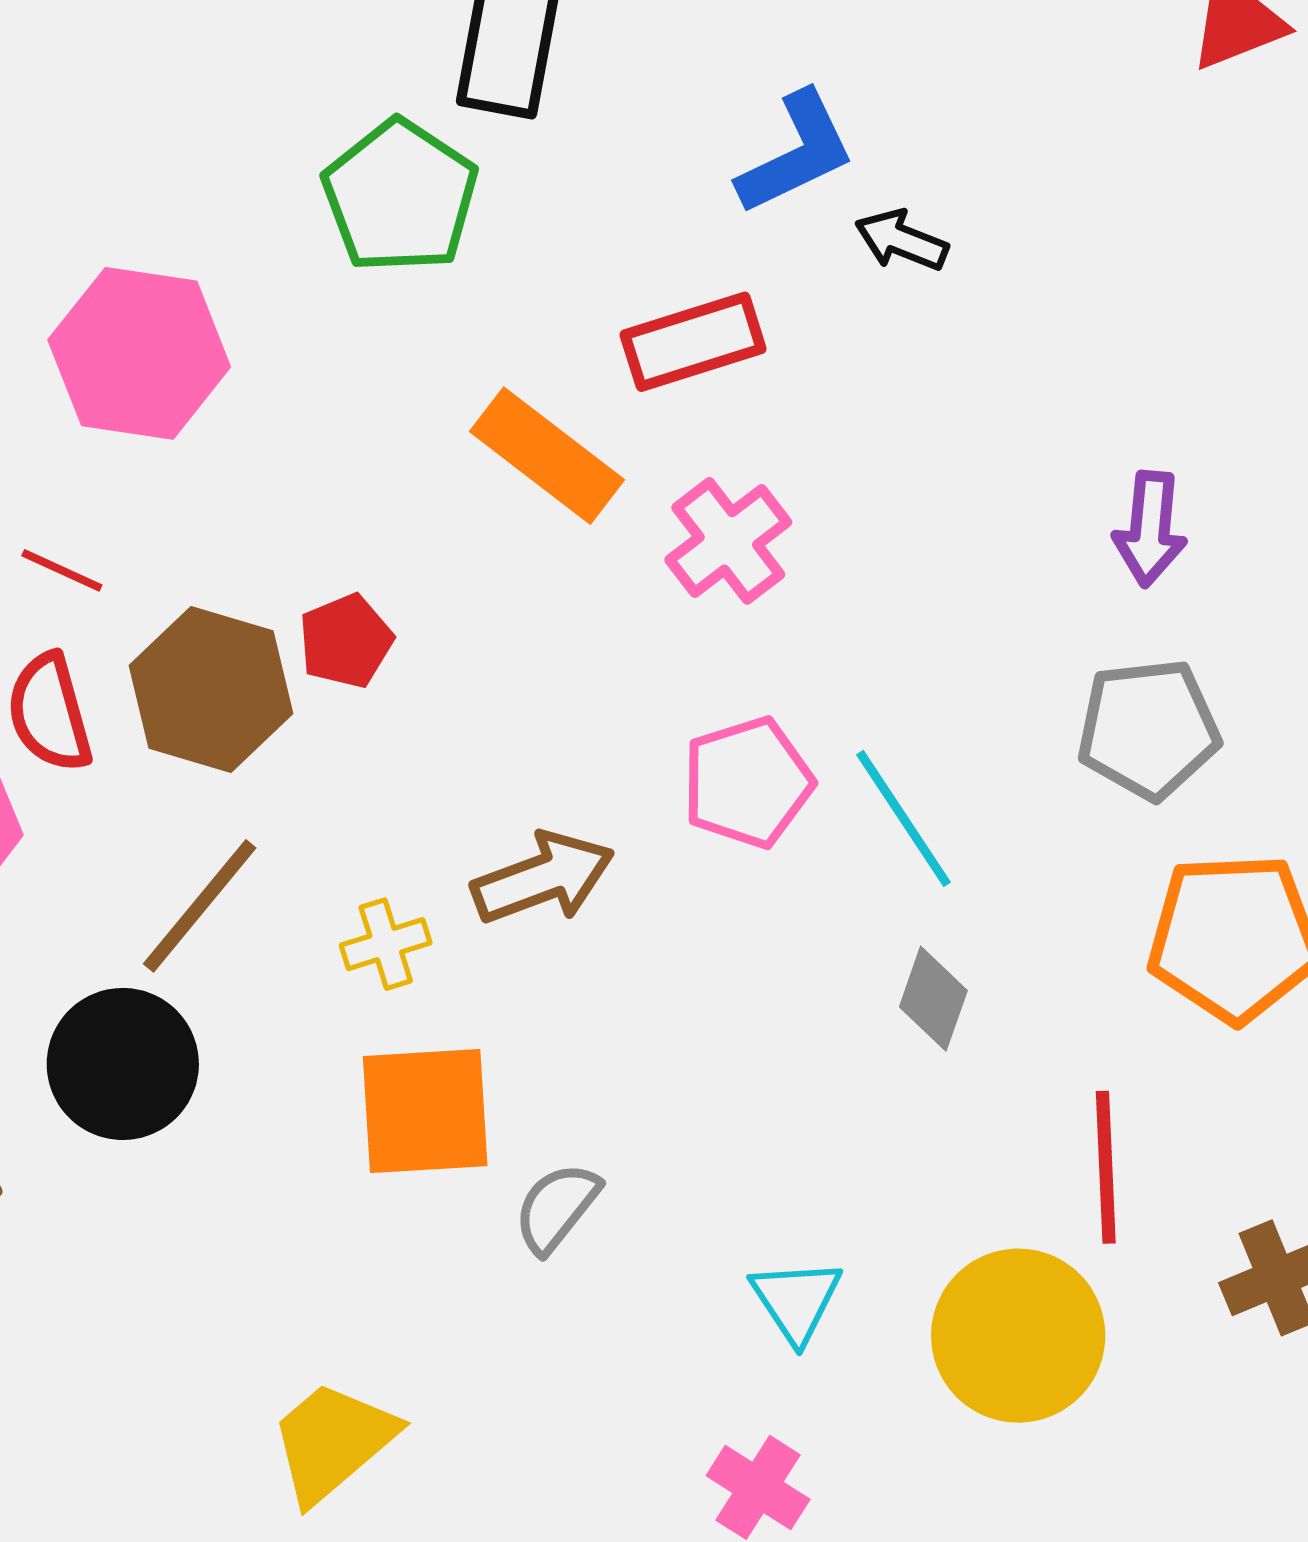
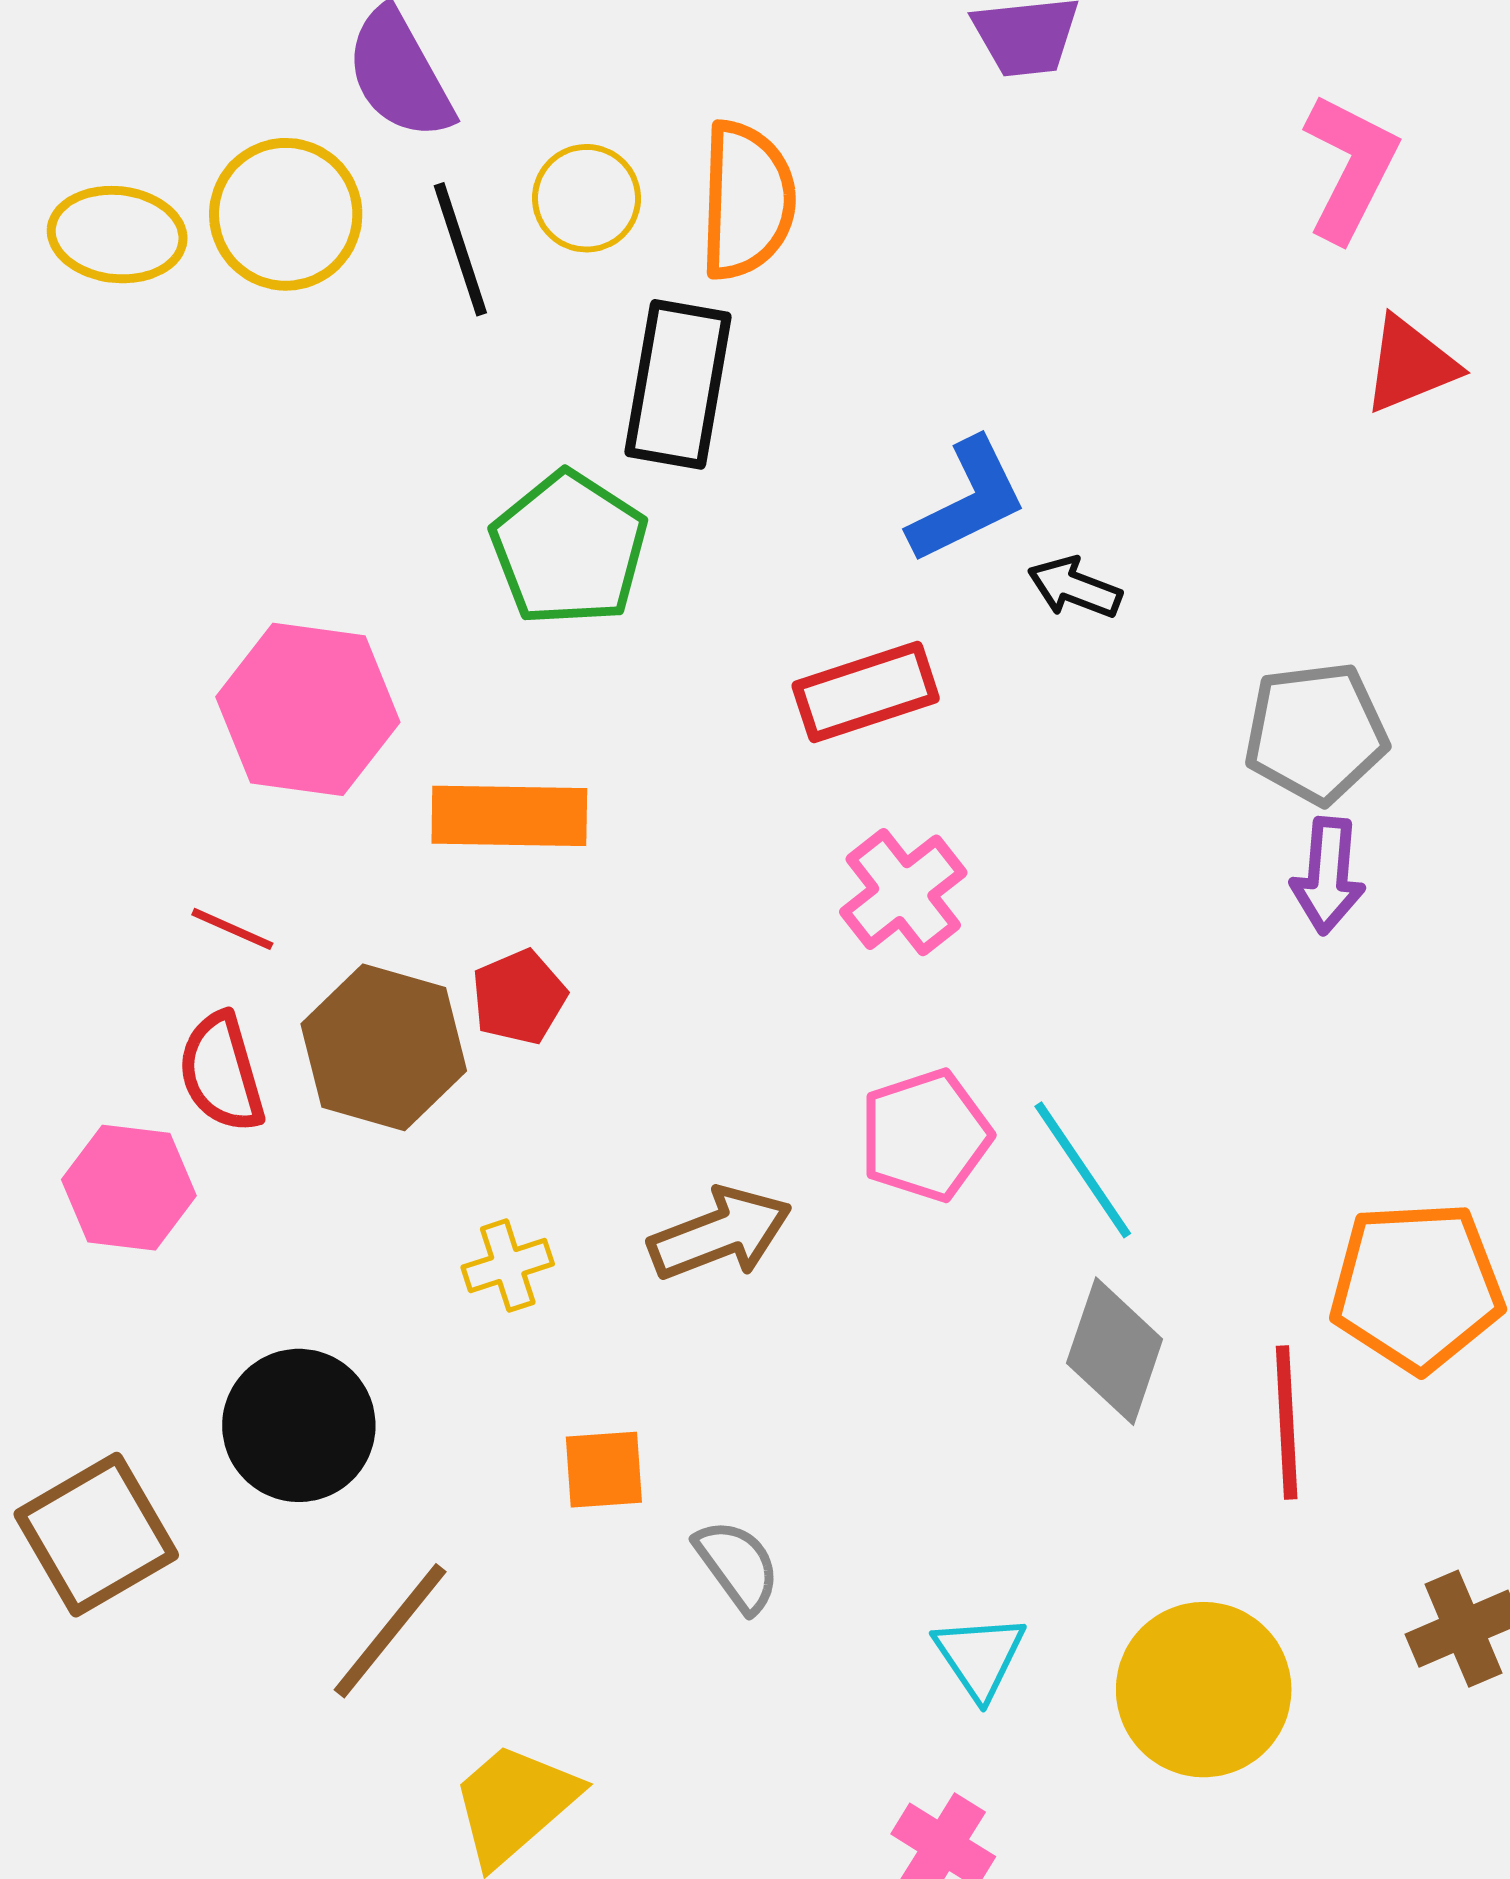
orange rectangle: (547, 456) -> (509, 816), moved, turned -36
gray pentagon: (1148, 729) -> (1316, 733), moved
brown line: (200, 906) -> (390, 1631), moved
yellow cross: (386, 944) -> (508, 1266), moved
gray diamond: (933, 999) -> (1115, 1351), size x1.4
orange square: (425, 1111) -> (604, 1470), size x0.6
red line: (1106, 1167) -> (1287, 1422), moved
gray semicircle: (557, 1208) -> (737, 1566), turned 106

